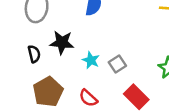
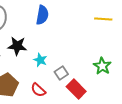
gray square: (117, 64) -> (61, 73), moved

